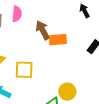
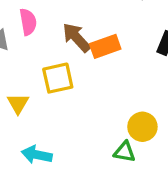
yellow square: (24, 70) -> (58, 78), moved

